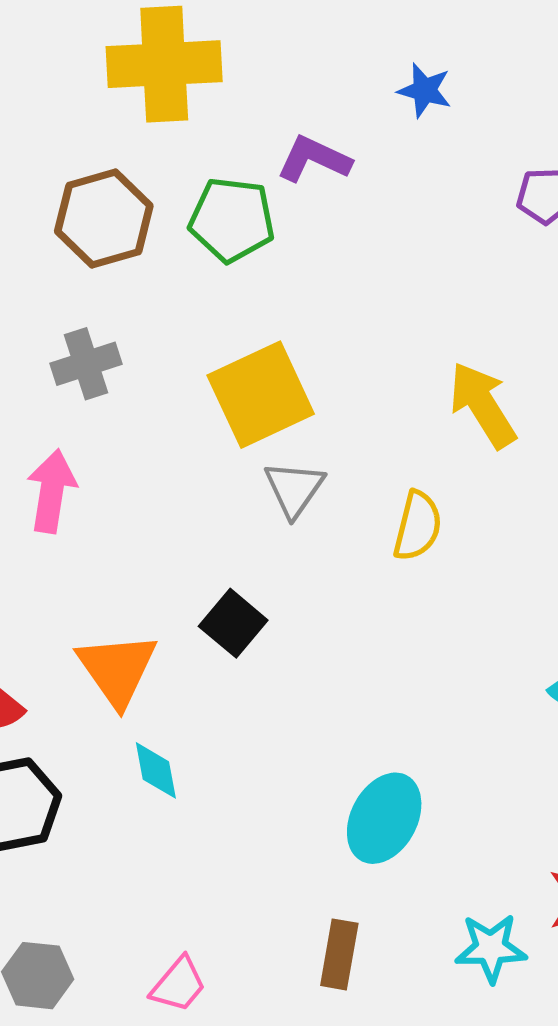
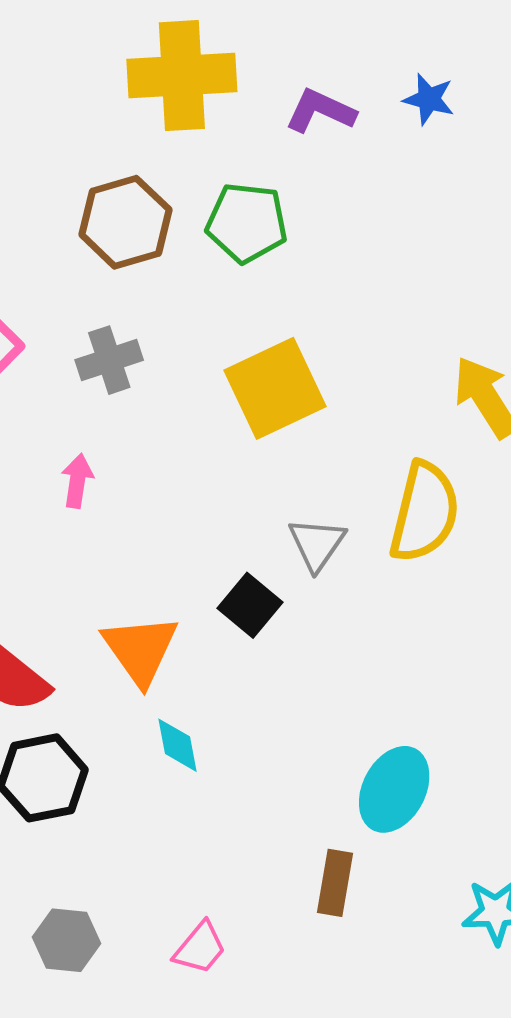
purple L-shape: (314, 159) -> (320, 111), moved
gray triangle: (294, 489) -> (317, 544), moved
pink arrow: (52, 491) -> (77, 481), size x0.7
yellow semicircle: (418, 526) -> (424, 512), size x1.5
brown rectangle: (339, 954) -> (335, 883), moved

